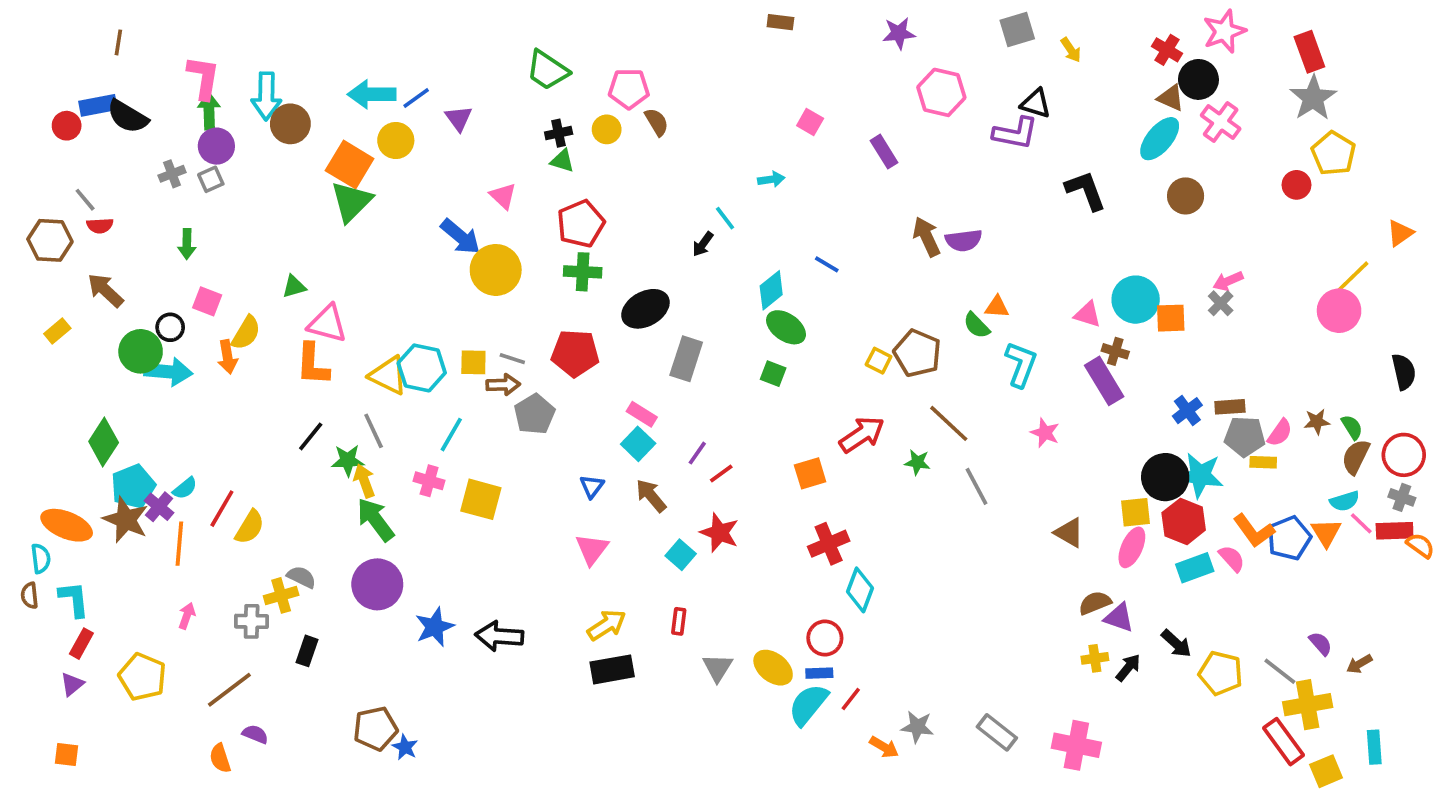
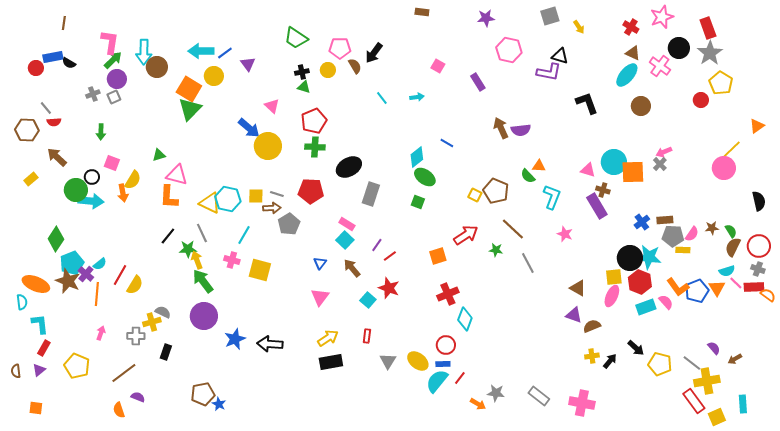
black circle: (1198, 79) -> (679, 48), moved
green arrow: (209, 111) -> (113, 60), turned 48
black semicircle: (128, 116) -> (69, 63), size x0.6
cyan line: (725, 218) -> (382, 98), moved
black arrow: (703, 244) -> (374, 53), moved, size x1.5
orange square: (1171, 318) -> (633, 172), size x1.4
brown semicircle: (30, 595) -> (16, 371), moved
purple triangle: (1119, 618) -> (574, 315), moved

